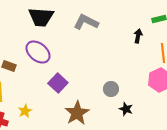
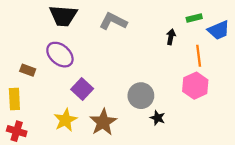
gray circle: (111, 89) -> (141, 96), size x1.5
yellow star: (25, 111) -> (65, 120), moved, size x1.5

